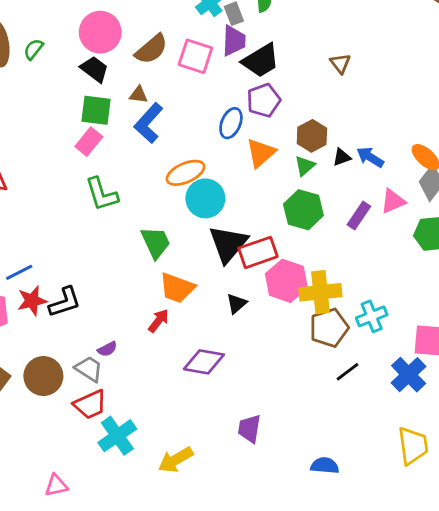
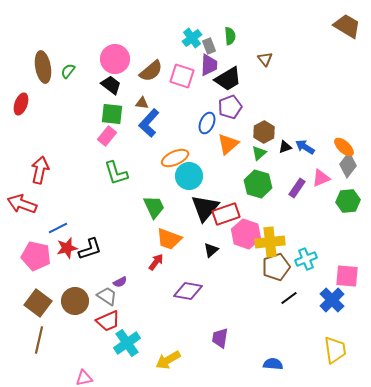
brown triangle: (340, 63) -> (265, 59), moved

